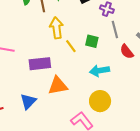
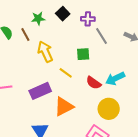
yellow line: (71, 46) -> (66, 73), moved
red semicircle: (127, 52) -> (94, 83), moved
cyan arrow: (100, 71) -> (115, 78), moved

